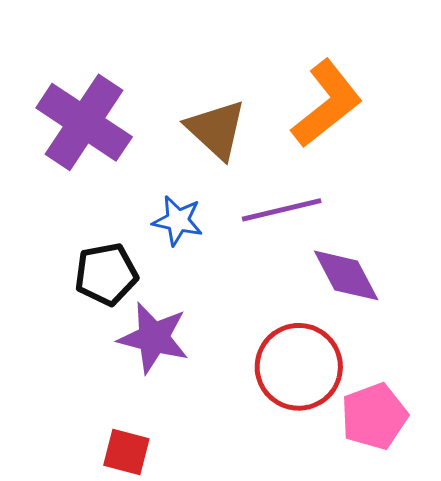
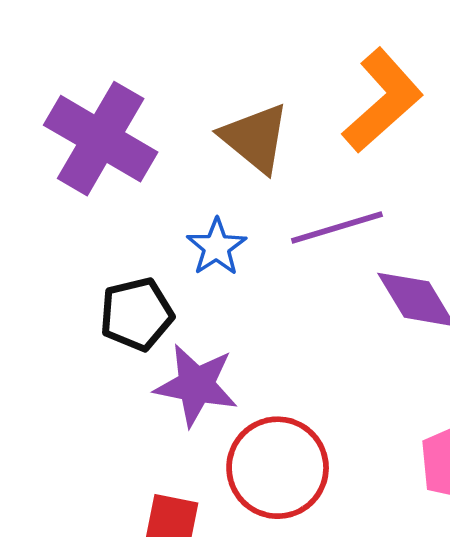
blue star: (178, 221) -> (216, 247), turned 30
red circle: (299, 367) -> (278, 468), moved

